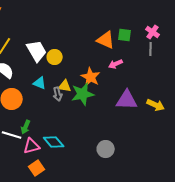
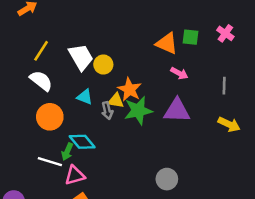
gray line: (151, 49) -> (224, 86), moved
pink arrow: (116, 64) -> (179, 73), turned -128
orange star: (91, 77) -> (129, 89), moved
purple triangle: (127, 100) -> (177, 111), moved
cyan diamond: (54, 142) -> (82, 142), moved

